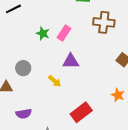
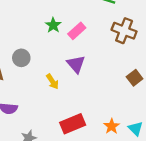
purple triangle: (71, 61) -> (76, 64), turned 36
orange star: (118, 95) -> (112, 126), moved

